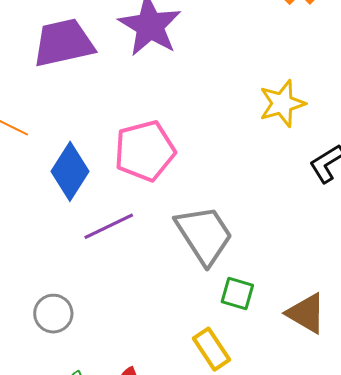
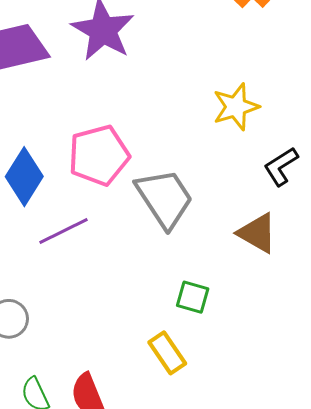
gray trapezoid: (204, 235) -> (165, 198), moved
brown triangle: (306, 313) -> (257, 233), moved

